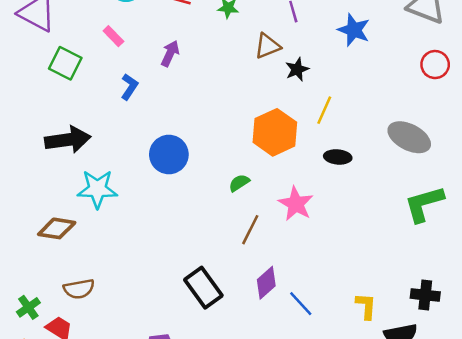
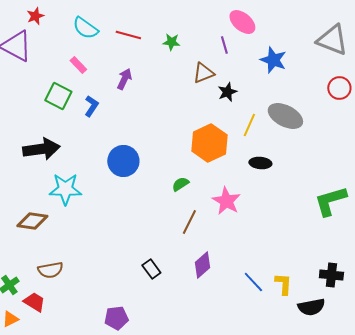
green square: (65, 63) -> (58, 96), moved
gray ellipse: (409, 137) -> (285, 116), moved
black rectangle: (203, 288) -> (151, 269), size x0.6
blue line: (301, 304) -> (253, 282), moved

